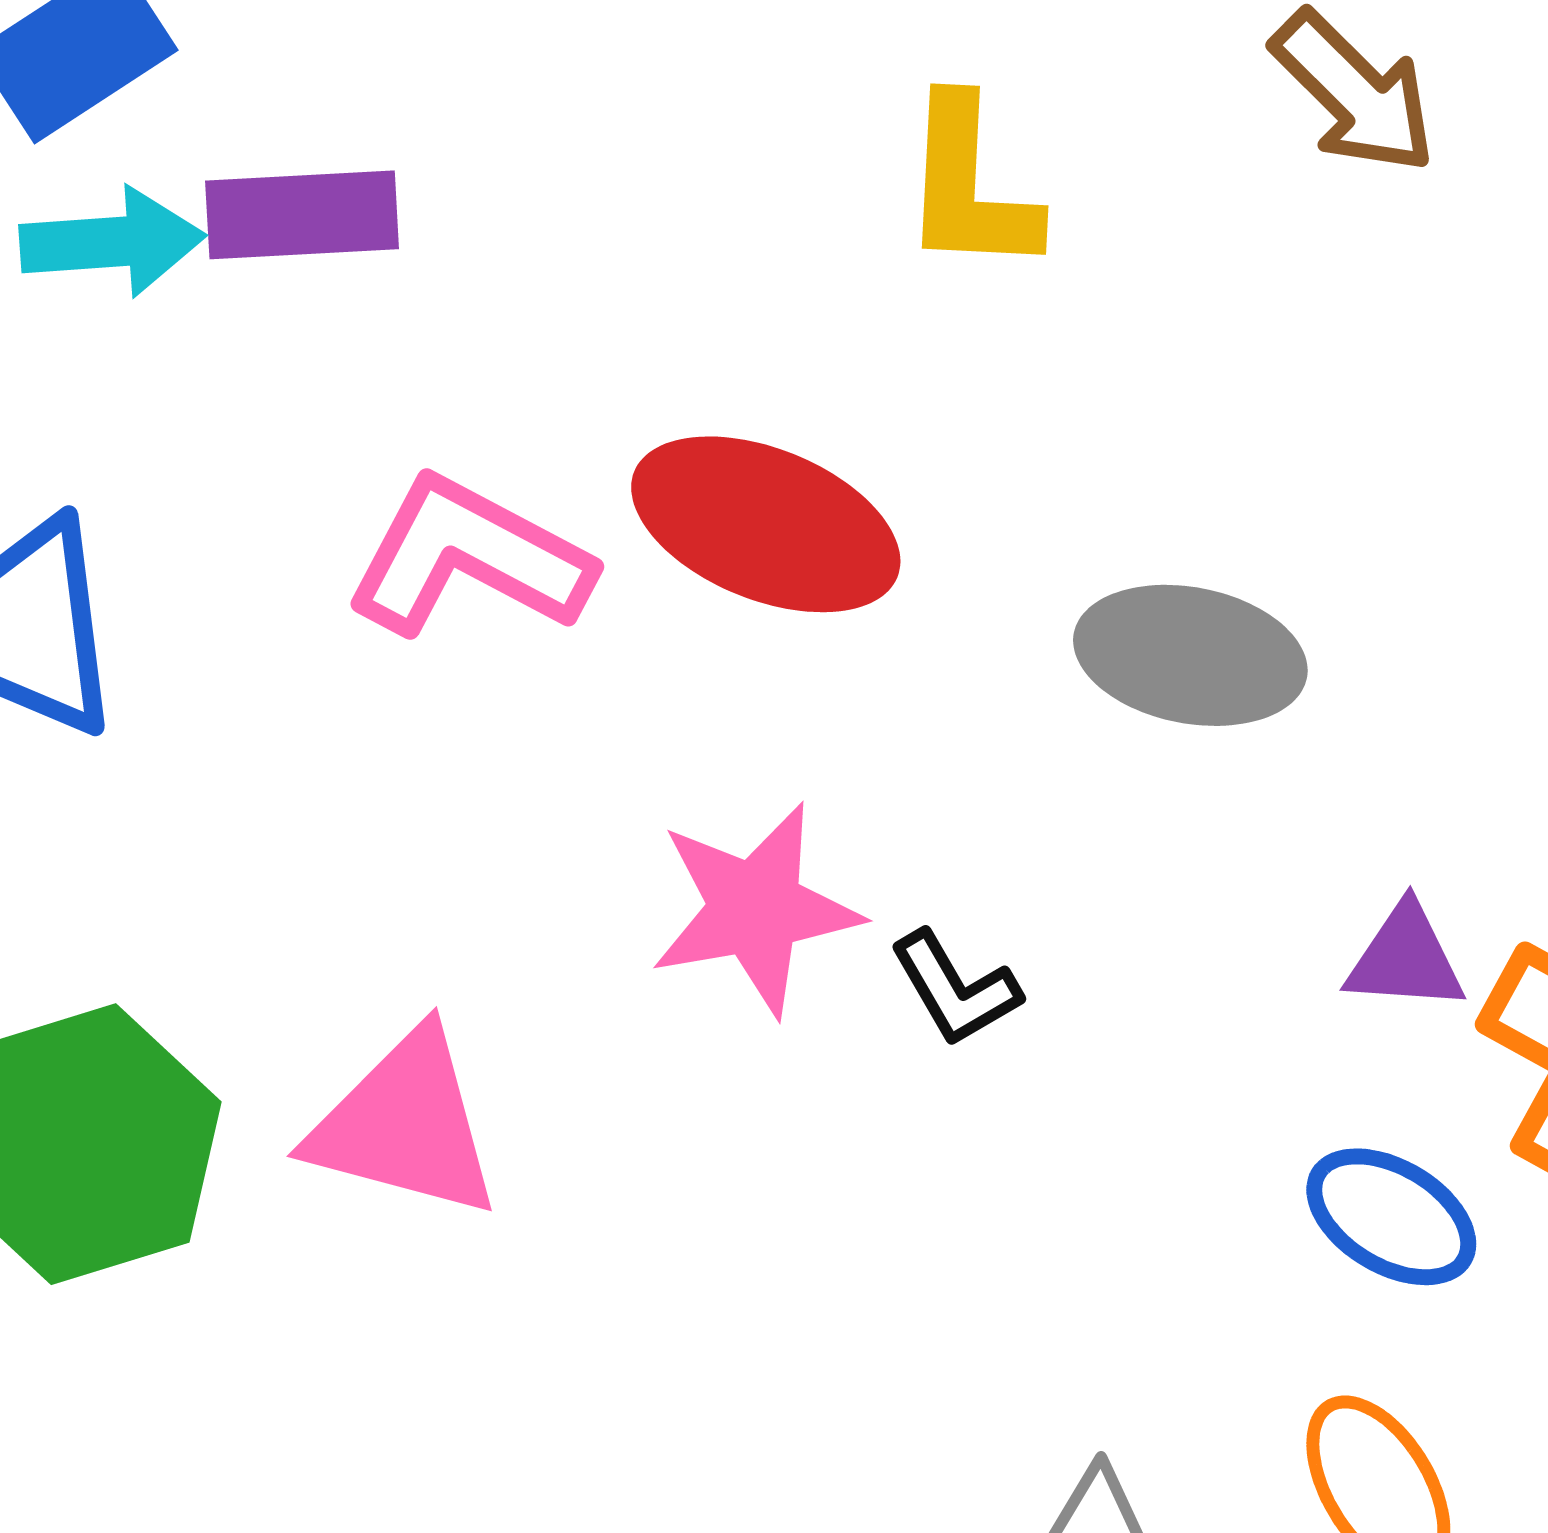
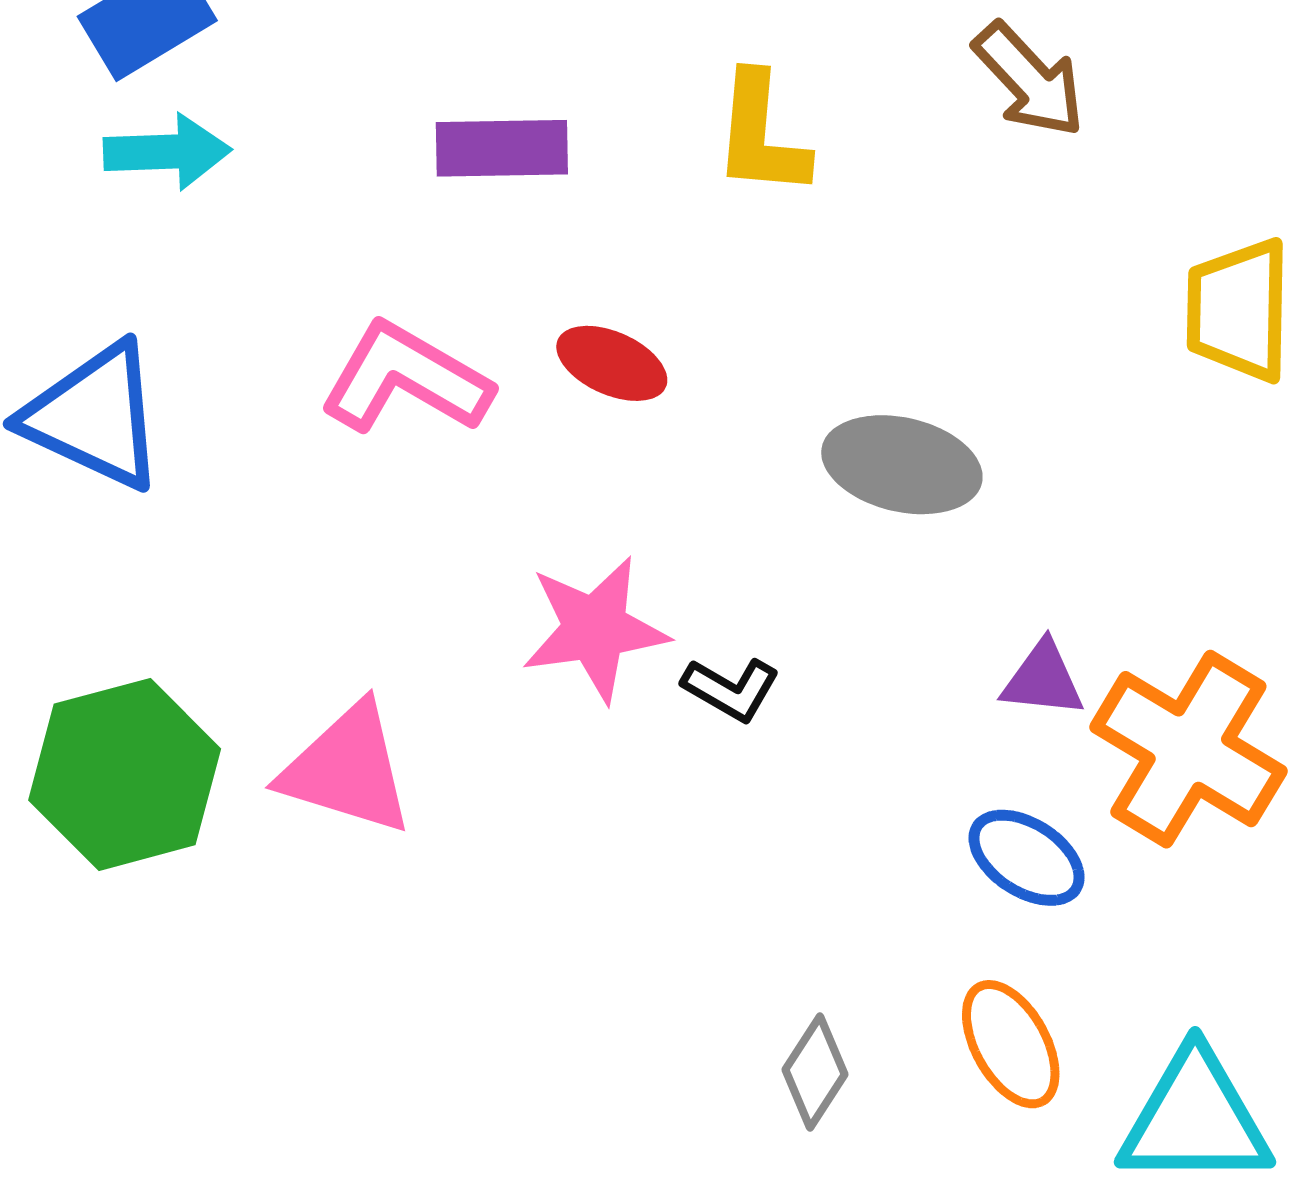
purple rectangle: (302, 215) -> (502, 148), moved
red ellipse: (766, 524) -> (612, 363), size x0.6
black L-shape: (955, 989) -> (731, 689), turned -32

